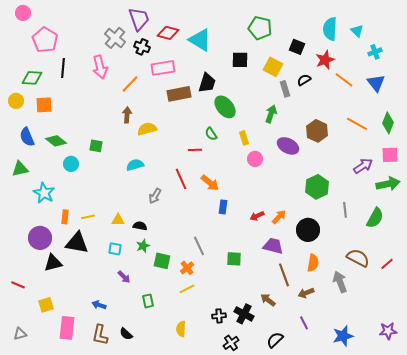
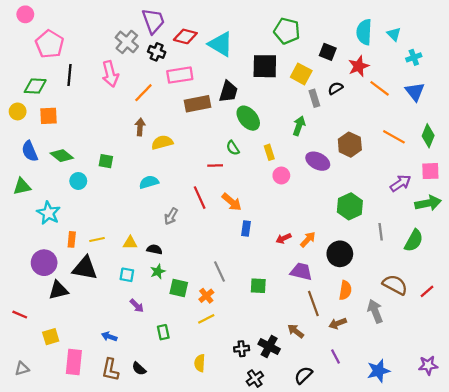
black square: (240, 60) -> (265, 66), size x1.4

